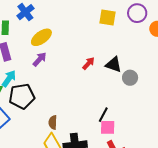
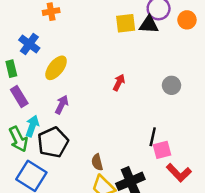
purple arrow: (40, 59) -> (62, 105), moved
black triangle: (114, 65) -> (149, 25), moved

